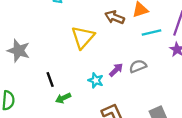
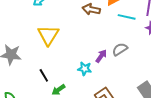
cyan line: (151, 32) -> (127, 17), turned 36
yellow triangle: (83, 37) -> (48, 35), moved

